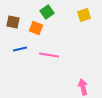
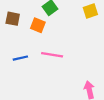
blue line: (20, 49) -> (20, 58), moved

